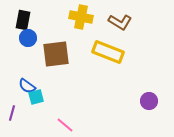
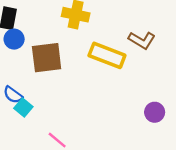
brown L-shape: (120, 22) -> (142, 40), moved
cyan square: (36, 97) -> (23, 108), turned -35

